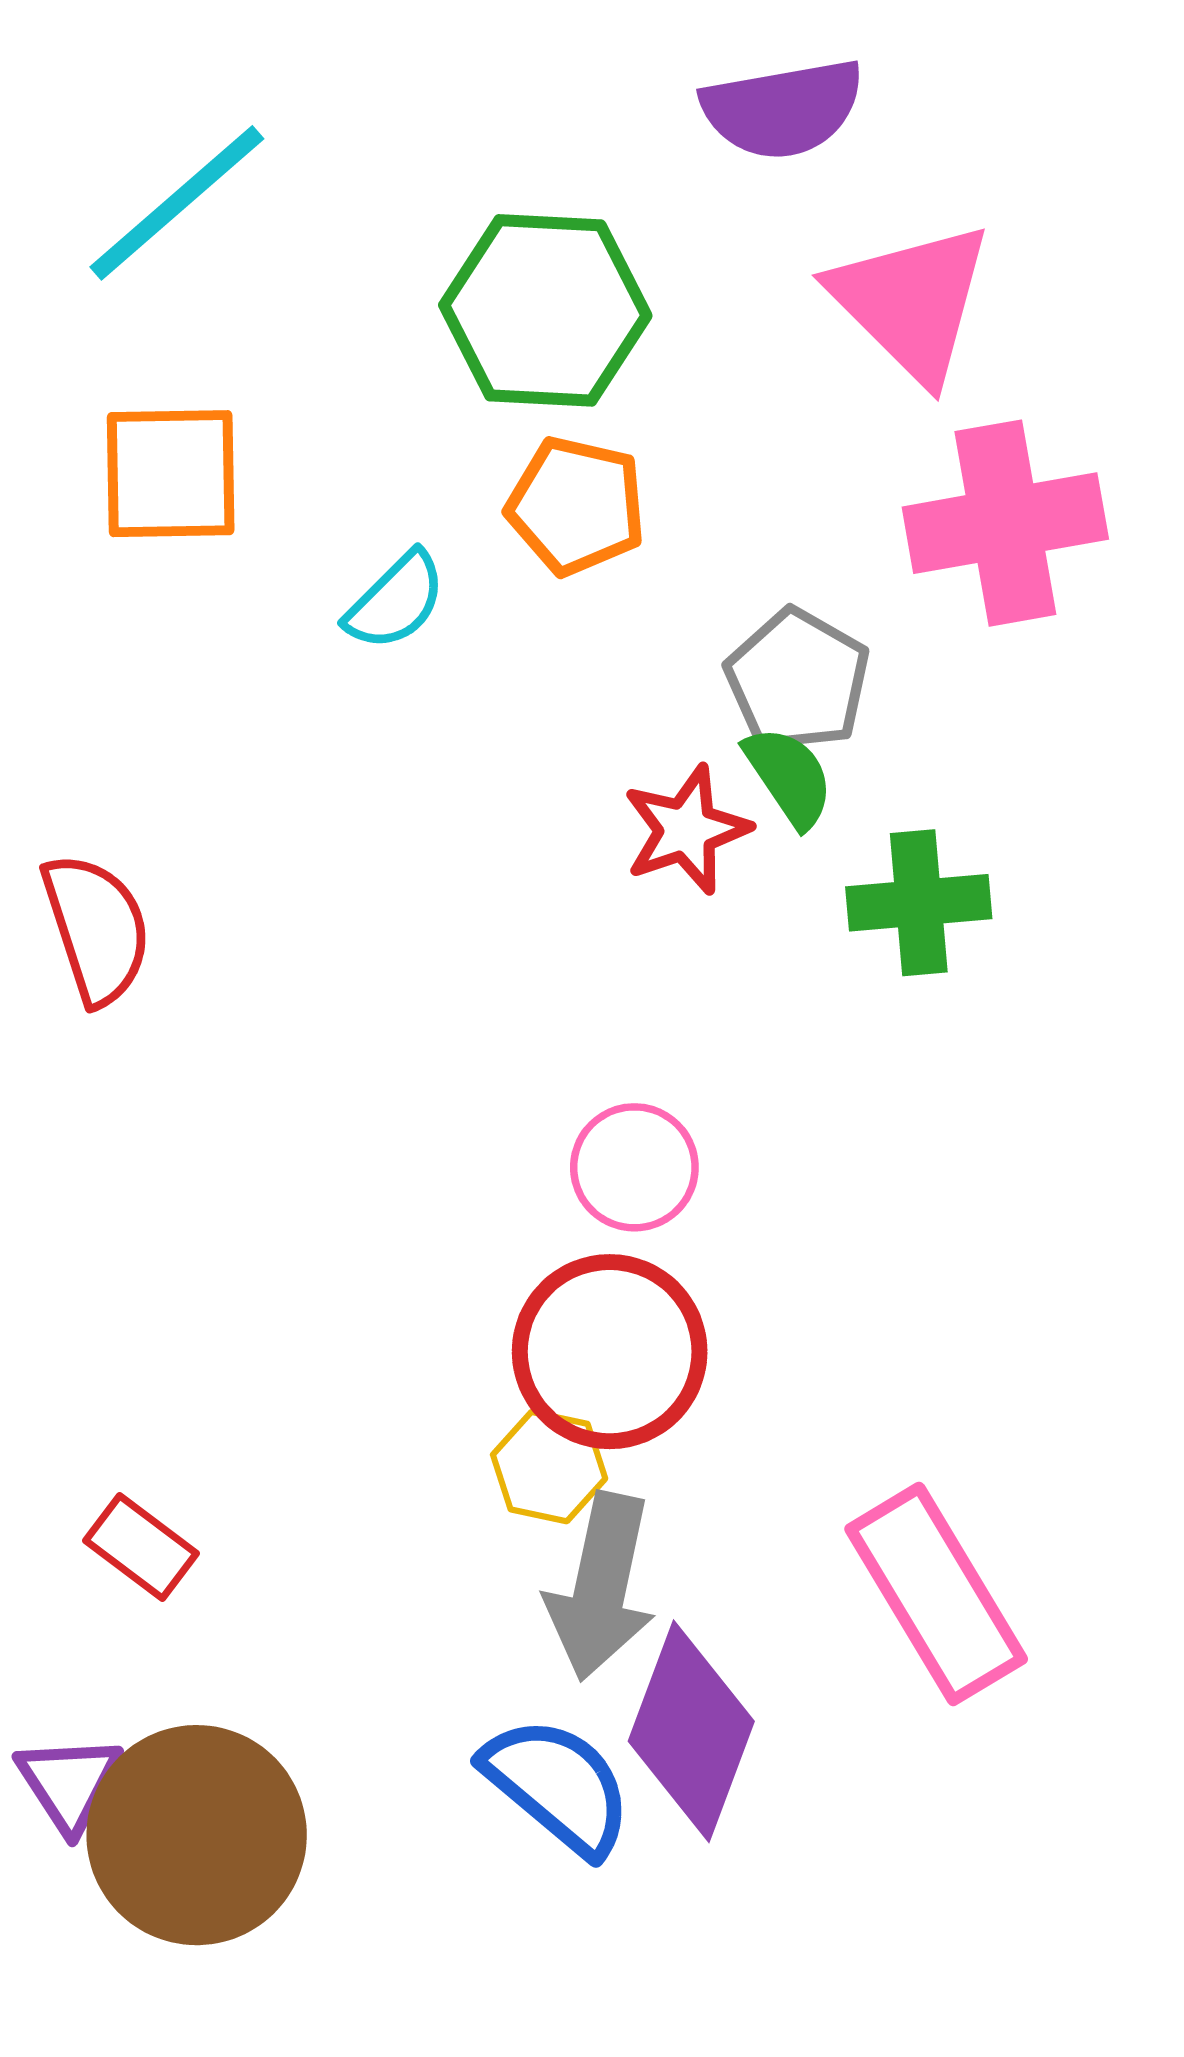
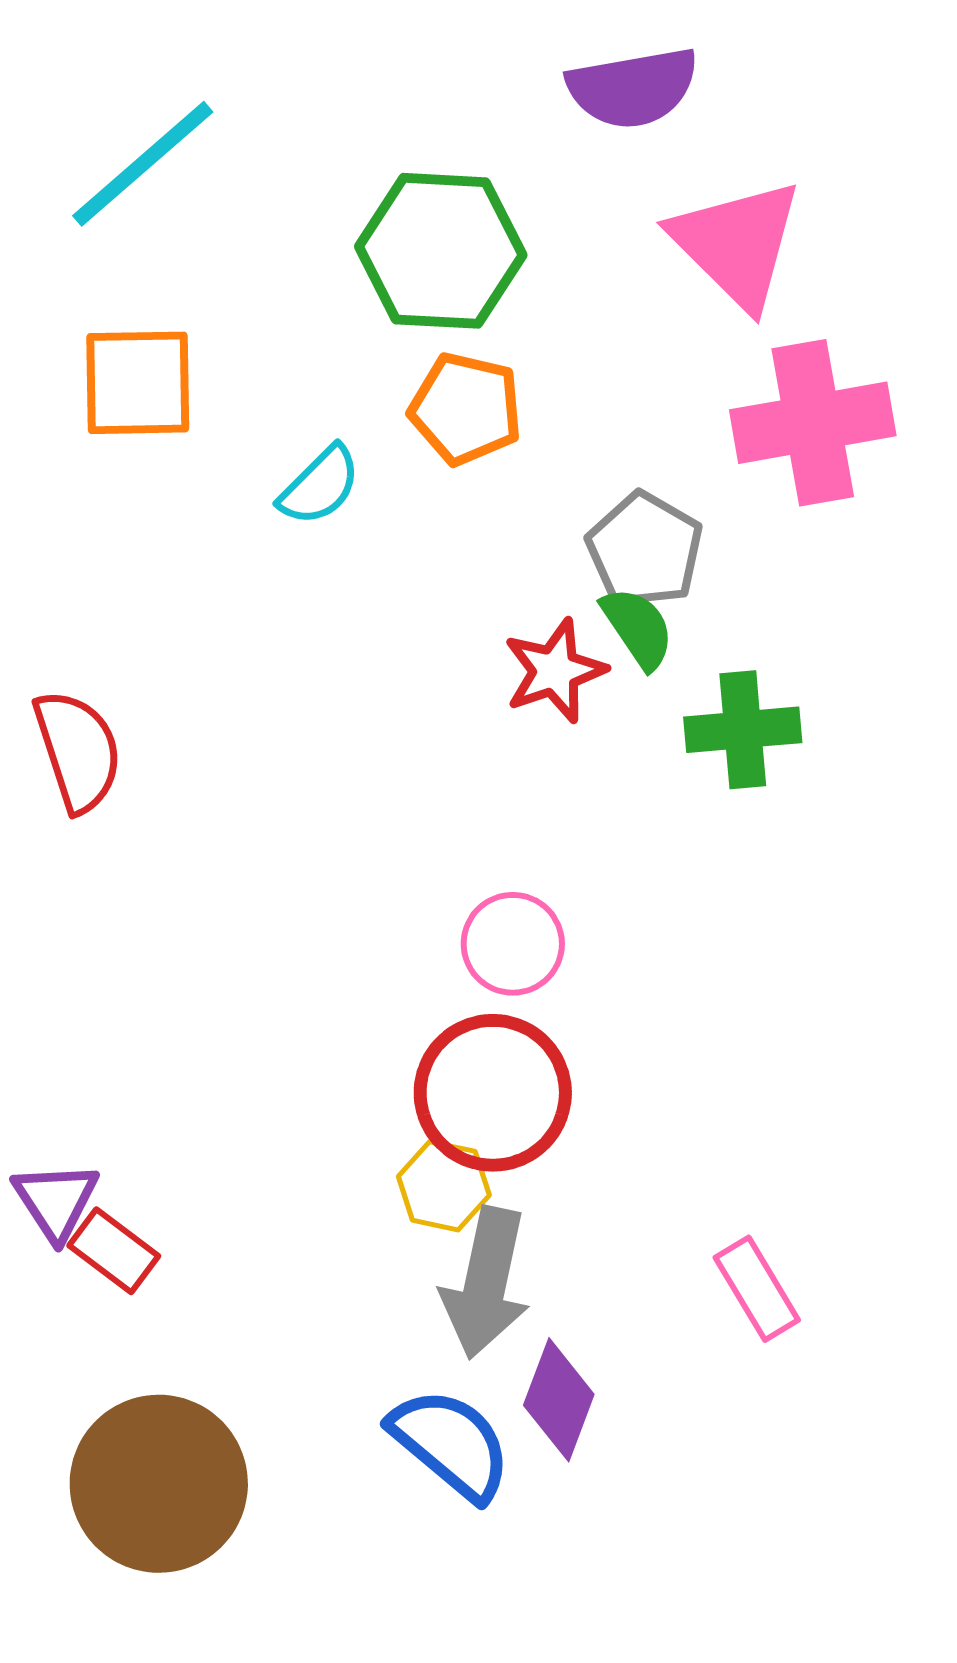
pink rectangle: (936, 1594) -> (757, 1289), size x0.6
purple diamond: (691, 1731) -> (559, 1400), size x0.7
purple triangle: (69, 1783) -> (56, 1201), moved

